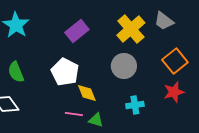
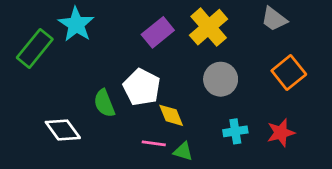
yellow cross: (131, 29) -> (209, 27), moved
green semicircle: (16, 72) -> (104, 103), moved
red star: (174, 92) -> (281, 133), moved

